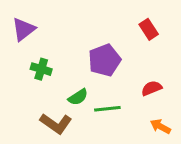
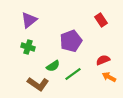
purple triangle: (24, 29) -> (29, 20), moved
green line: (107, 109) -> (73, 74), turned -30
orange arrow: (160, 126) -> (109, 77), moved

